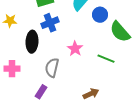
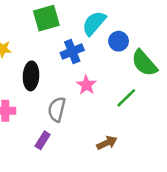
blue cross: (50, 23) -> (72, 51), moved
green line: (106, 59) -> (126, 98), turned -66

